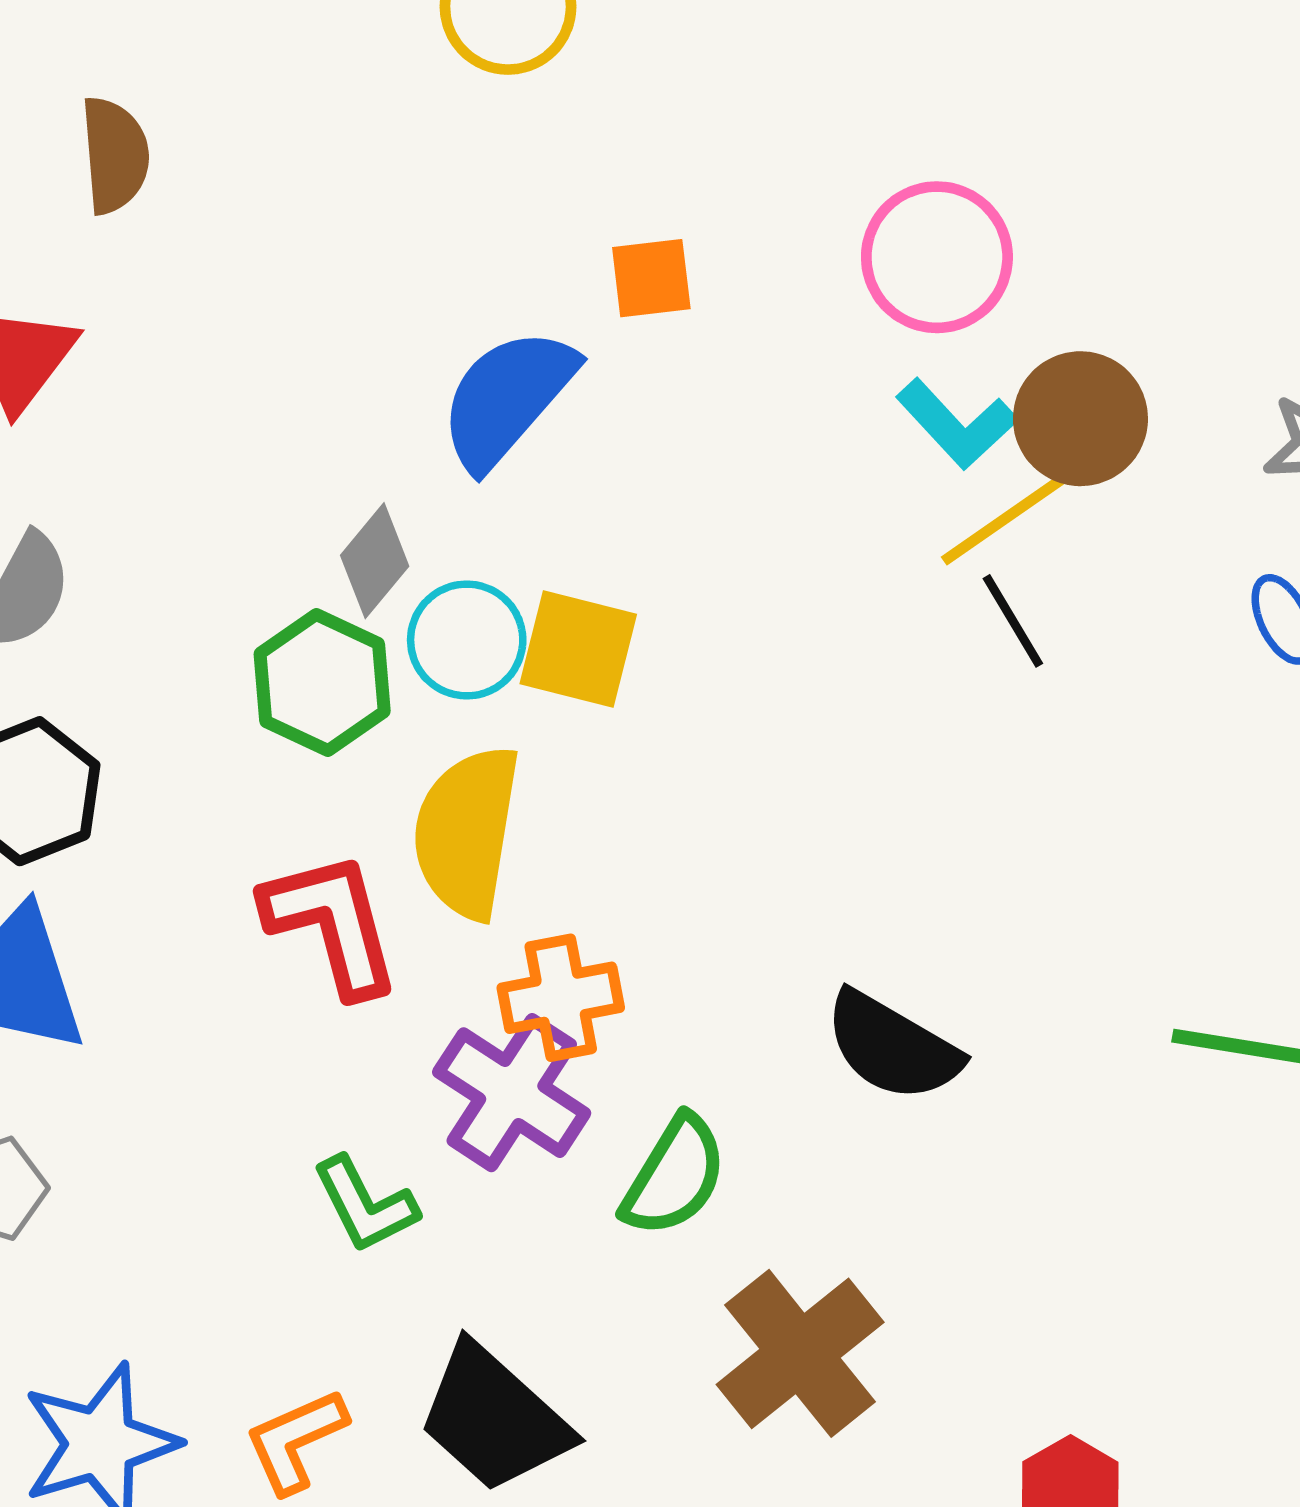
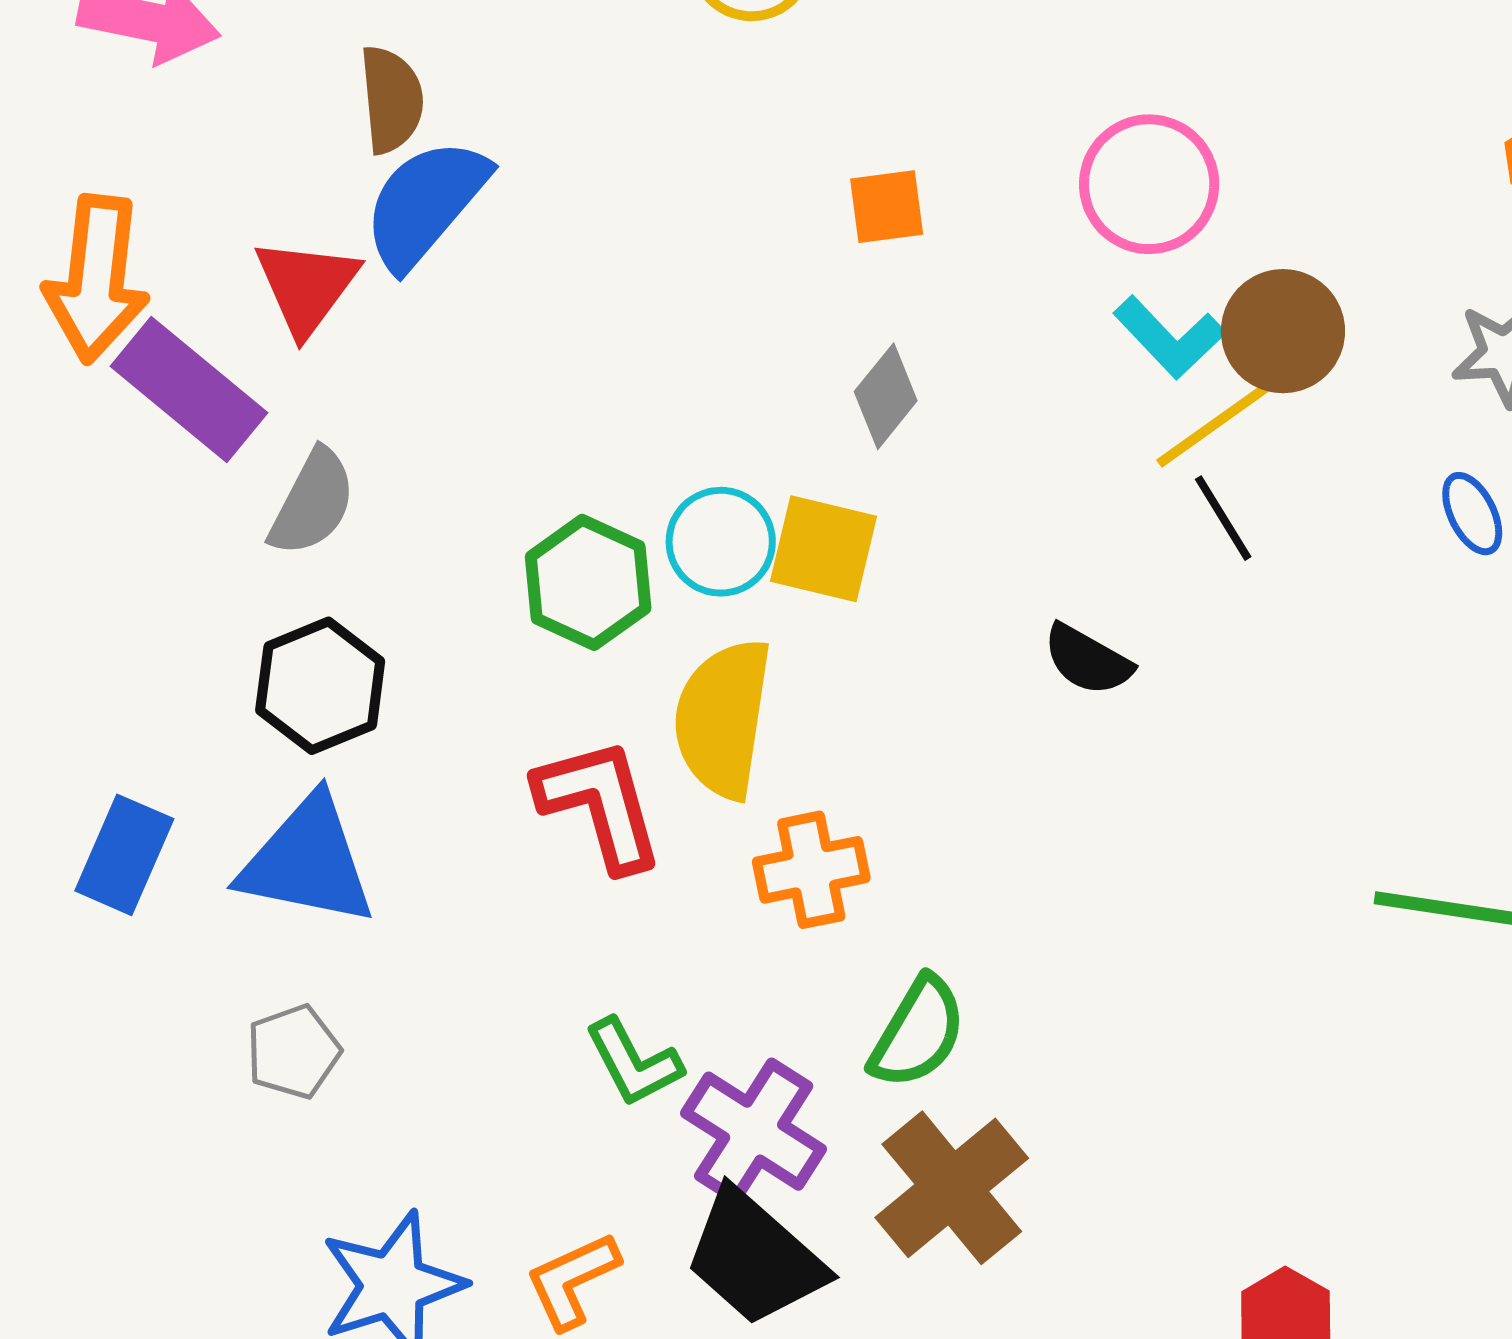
blue semicircle: (507, 398) -> (425, 203), moved
gray diamond: (375, 561) -> (886, 396), moved
black semicircle: (892, 1046) -> (1088, 660), moved, size x0.7
purple cross: (512, 1093) -> (754, 1131), moved
brown cross: (800, 1353) -> (952, 1188), moved

